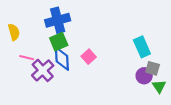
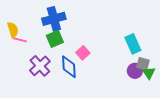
pink line: (27, 58) -> (20, 40), moved
blue diamond: (62, 59) -> (69, 67), moved
green triangle: (159, 86) -> (149, 73), moved

